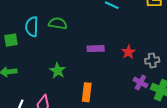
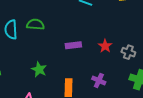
gray cross: (152, 60) -> (128, 52), turned 32
purple cross: (140, 82) -> (99, 81), moved

